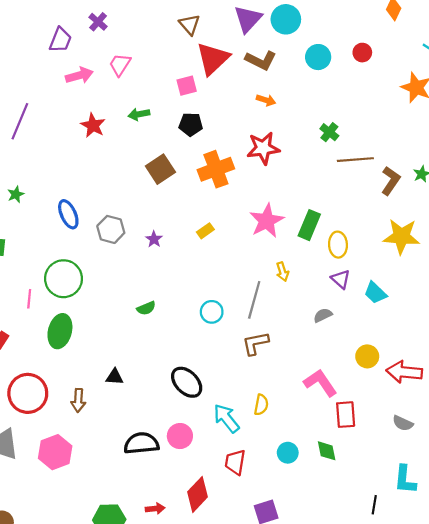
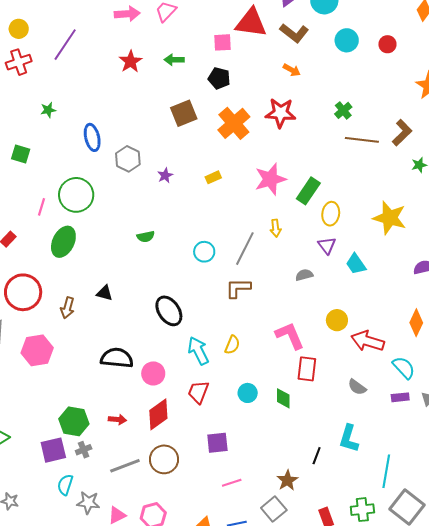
red triangle: (213, 59) -> (251, 23), turned 40
orange cross: (216, 169) -> (234, 123), turned -32
brown L-shape: (391, 181) -> (402, 133), moved
pink circle: (180, 436) -> (153, 373), moved

